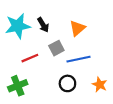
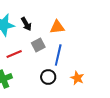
orange triangle: (77, 28) -> (57, 27), turned 35
blue line: (79, 59) -> (58, 55), turned -65

